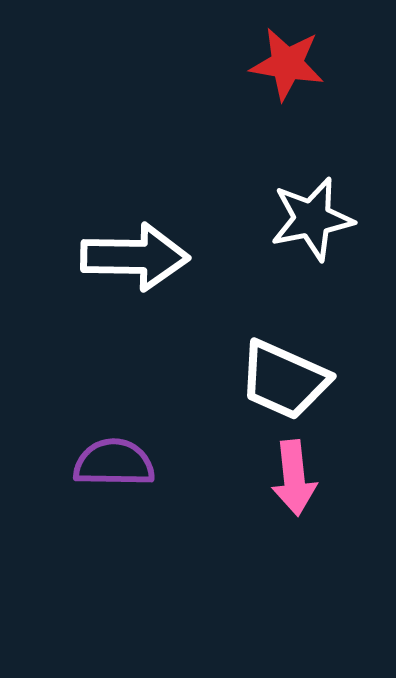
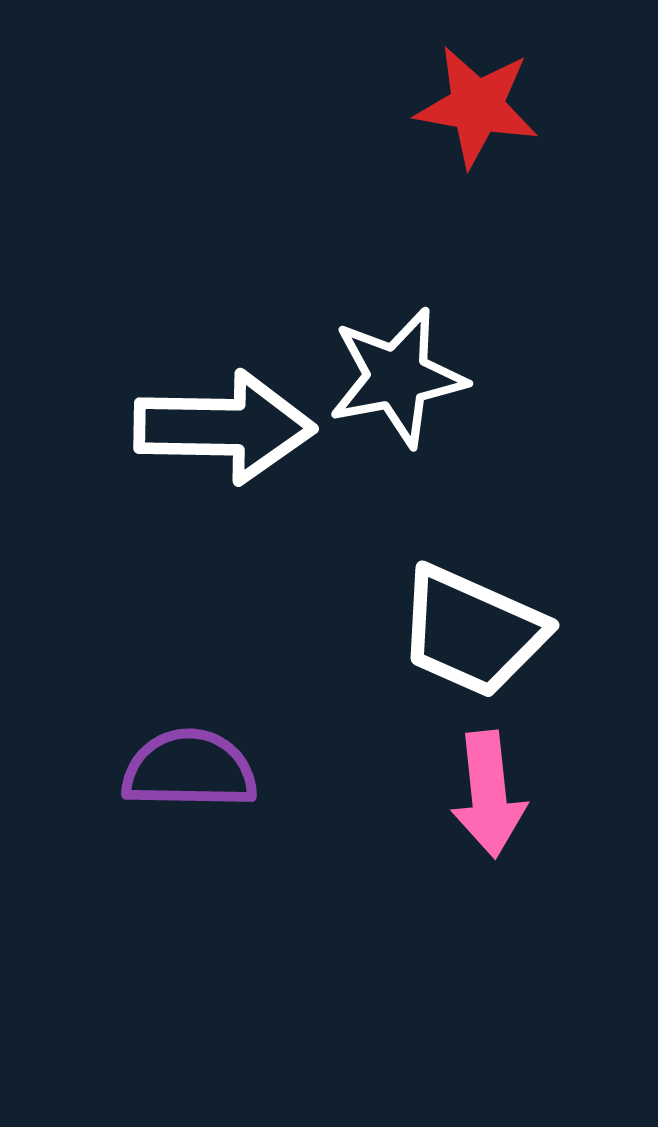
white star: (312, 219) -> (397, 377), moved

